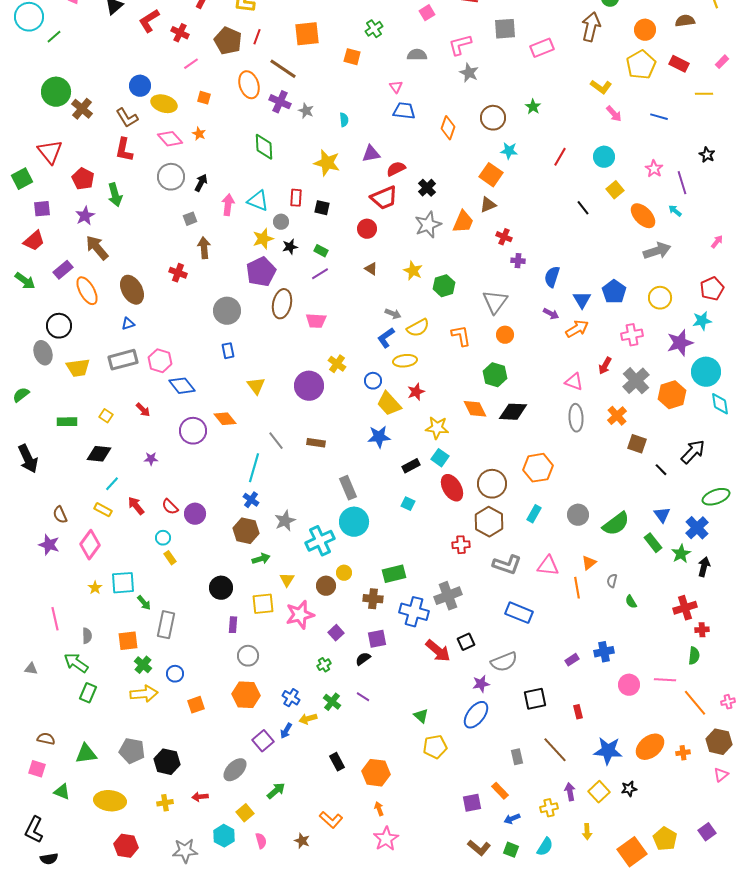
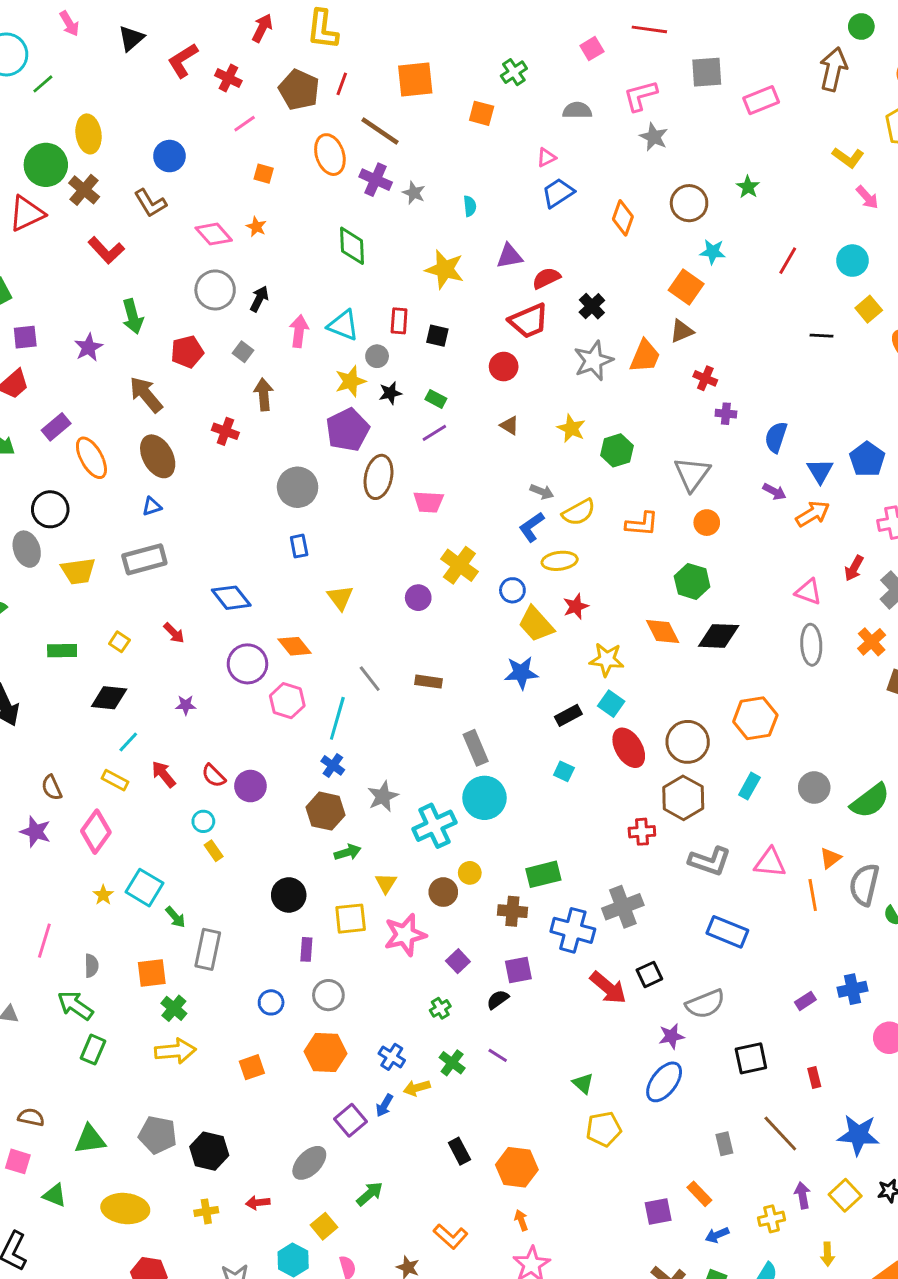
pink triangle: (396, 87) -> (546, 158), turned 40
yellow ellipse: (164, 104) -> (89, 134), moved, turned 65
blue trapezoid: (404, 111) -> (558, 193), turned -40
red L-shape: (124, 150) -> (106, 250), moved, turned -55
red triangle: (50, 152) -> (27, 213), moved, turned 44
red pentagon: (83, 179) -> (187, 352), moved, turned 30
black line: (583, 208) -> (822, 336), turned -49
gray square: (190, 219) -> (243, 352), turned -32
brown arrow: (97, 248) -> (146, 395), moved
orange L-shape: (461, 336) -> (642, 524), turned 105
pink hexagon: (160, 361) -> (287, 701), moved
yellow cross: (337, 364) -> (459, 565), size x1.4
purple circle: (309, 386) -> (418, 598), size x0.6
gray semicircle: (612, 581) -> (864, 885), size x2.0
cyan square: (123, 583) -> (144, 888), turned 35
pink line: (55, 619) -> (44, 941), turned 30
blue circle: (175, 674) -> (271, 1002), moved

